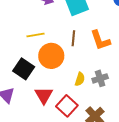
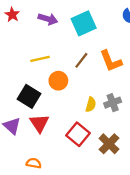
brown line: (73, 38) -> (81, 60), turned 35
orange circle: (51, 56) -> (58, 81), size x0.7
red triangle: (44, 95) -> (39, 123), moved

